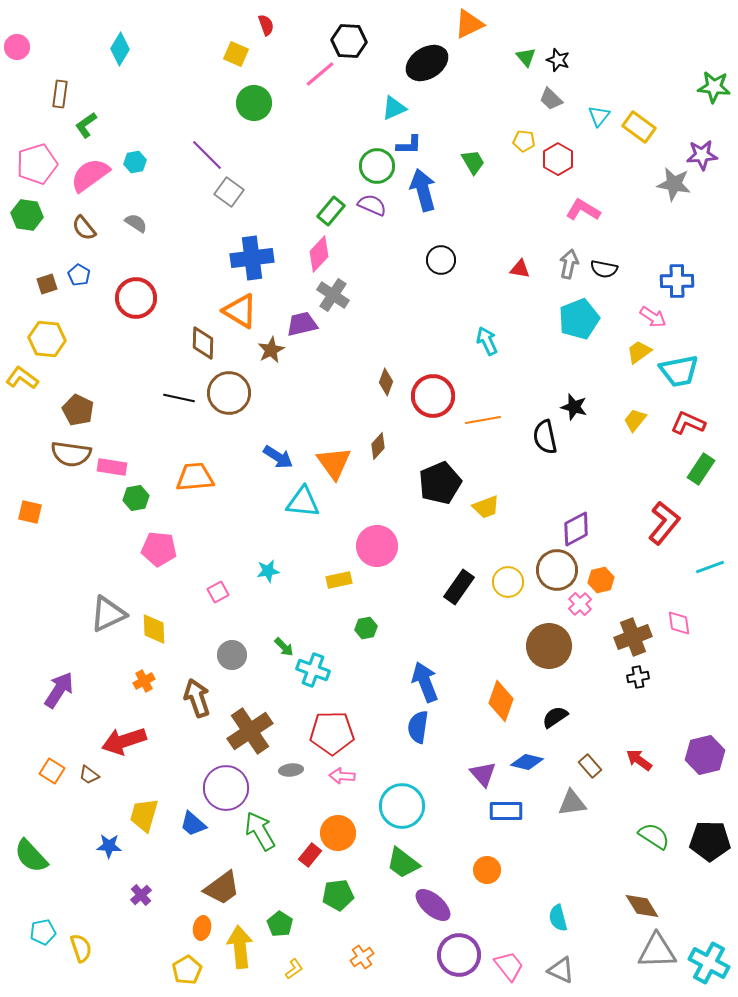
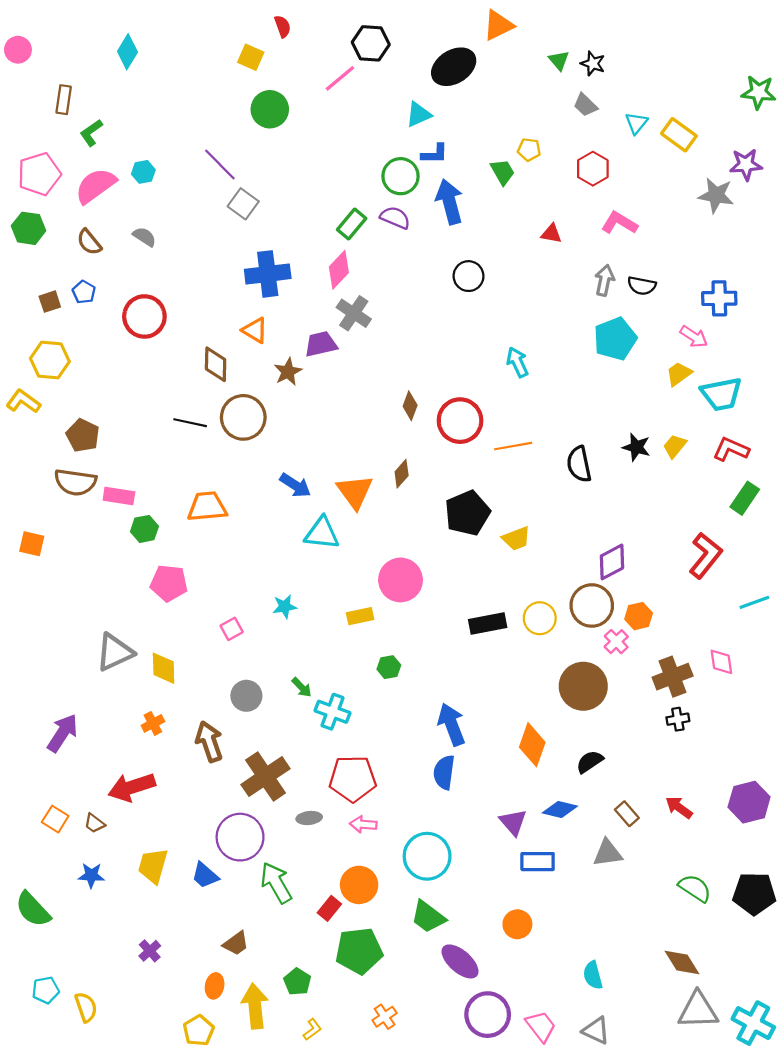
yellow pentagon: (524, 141) -> (529, 150), moved
red triangle: (520, 269) -> (551, 234), moved
orange triangle: (240, 311) -> (255, 330), size x0.7
black star: (574, 407) -> (636, 447), moved
black rectangle: (459, 587) -> (488, 624), turned 44
blue star: (109, 846) -> (91, 875), moved
brown trapezoid: (222, 888) -> (236, 943), size x0.7
green pentagon: (338, 895) -> (359, 951), size x1.4

